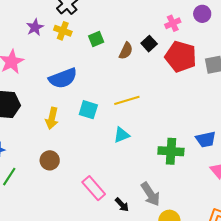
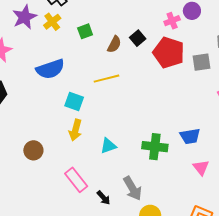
pink cross: (173, 23) -> (172, 21), moved
purple star: (35, 27) -> (25, 17), size x1.4
yellow cross: (63, 31) -> (52, 22), turned 30
yellow line: (127, 100) -> (106, 79), moved
yellow arrow: (52, 118) -> (75, 130), moved
cyan triangle: (122, 135) -> (108, 146), moved

